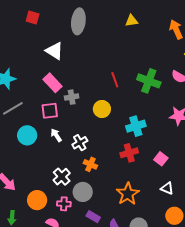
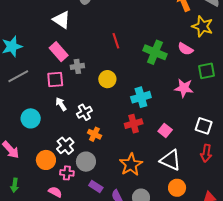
red line: (115, 80) -> (116, 41), moved
cyan circle: (27, 135) -> (31, 118), moved
white triangle: (167, 188) -> (170, 160), size x1.6
orange circle: (37, 200) -> (46, 160), moved

